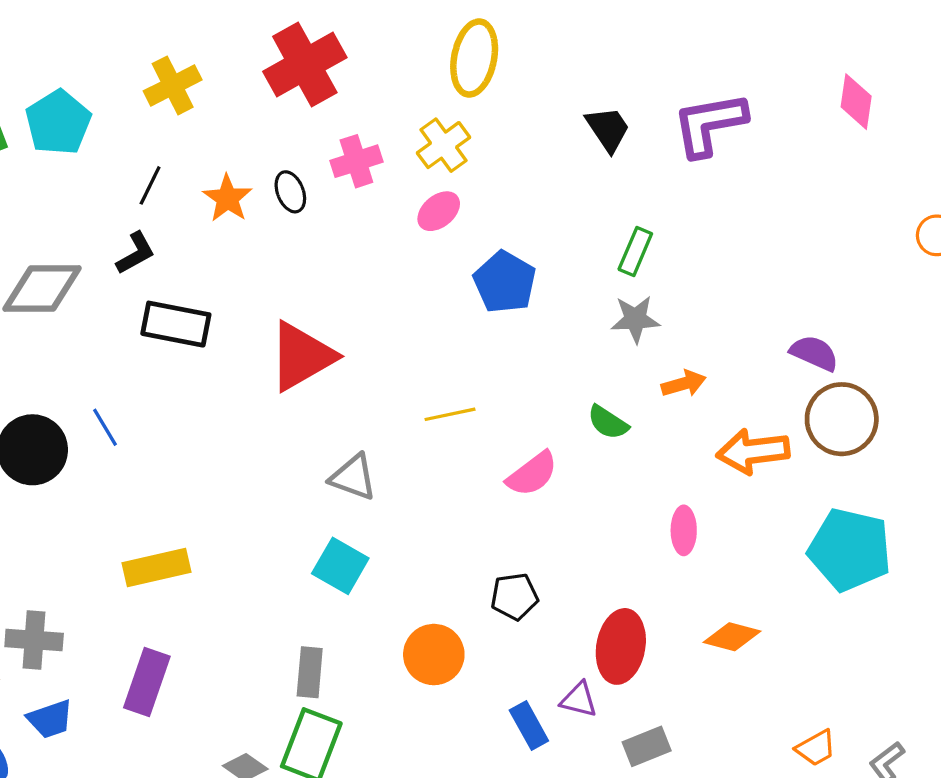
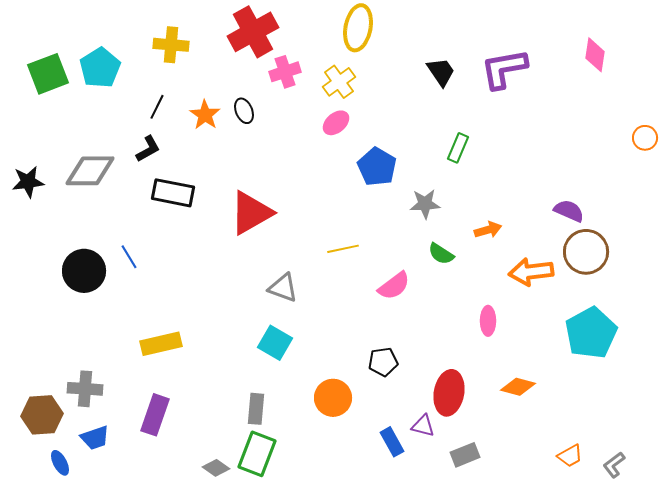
yellow cross: (173, 85) -> (171, 45), turned 32
pink cross: (356, 161) -> (285, 72), moved
gray star: (635, 319) -> (425, 204), moved
cyan pentagon: (850, 550) -> (591, 333), turned 30

